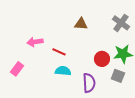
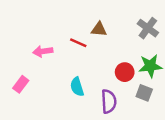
red line: (59, 52) -> (78, 43), moved
cyan semicircle: (63, 71) -> (77, 87), turned -112

